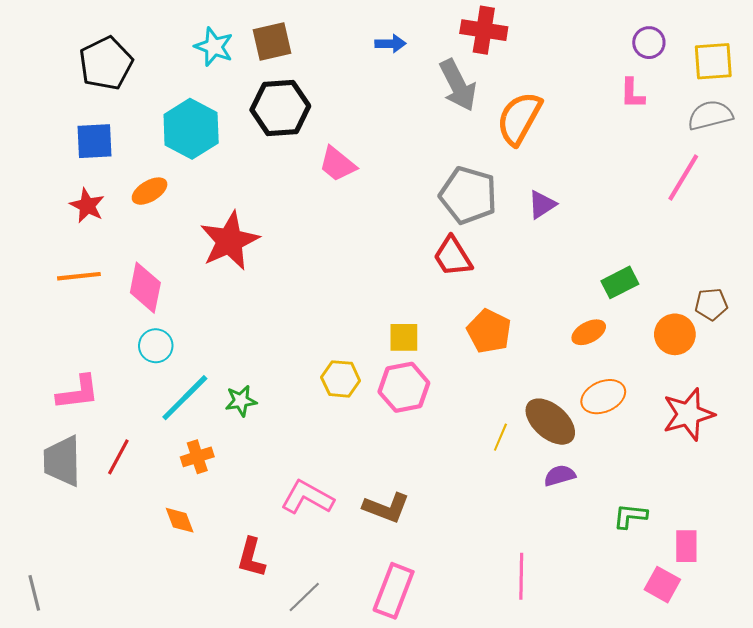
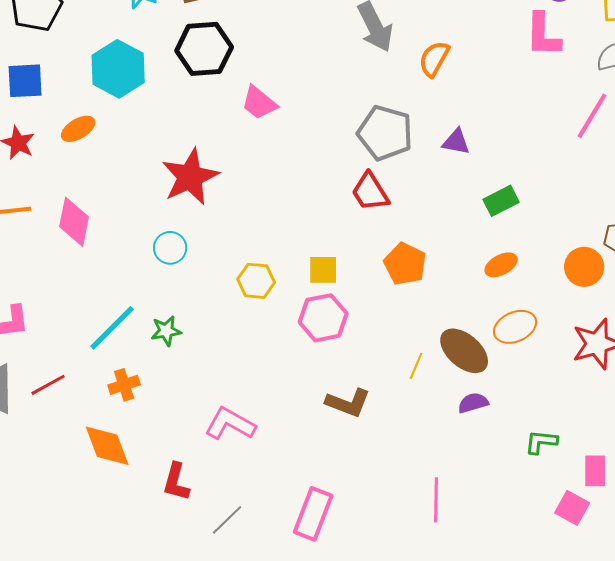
pink L-shape: (632, 93) -> (543, 35), size x1.5
orange semicircle: (519, 118) -> (434, 59), size x0.7
purple triangle: (542, 205) -> (456, 142), turned 44
red star: (229, 241) -> (190, 177), moved
green rectangle: (620, 282) -> (501, 201), moved
cyan circle: (156, 346) -> (170, 248), moved
yellow hexagon: (341, 379) -> (256, 281), moved
red line: (118, 457) -> (48, 385), turned 33
brown L-shape: (386, 508) -> (348, 403), moved
orange diamond: (180, 520) -> (107, 446), size x1.6

